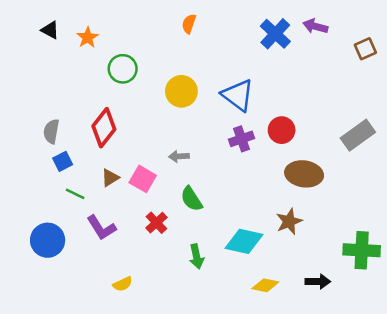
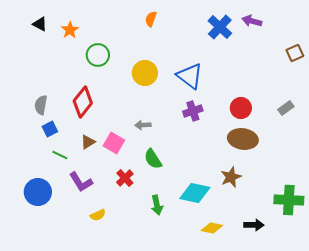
brown square: (365, 49) -> (295, 53), moved
red circle: (282, 130) -> (241, 108), moved
gray rectangle: (358, 135) -> (286, 108), size x0.6
yellow semicircle: (123, 284) -> (98, 215), moved

